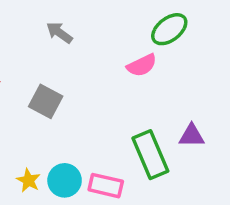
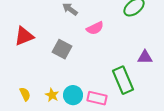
pink semicircle: (142, 65) -> (95, 28), moved
purple triangle: (192, 136) -> (145, 57), moved

